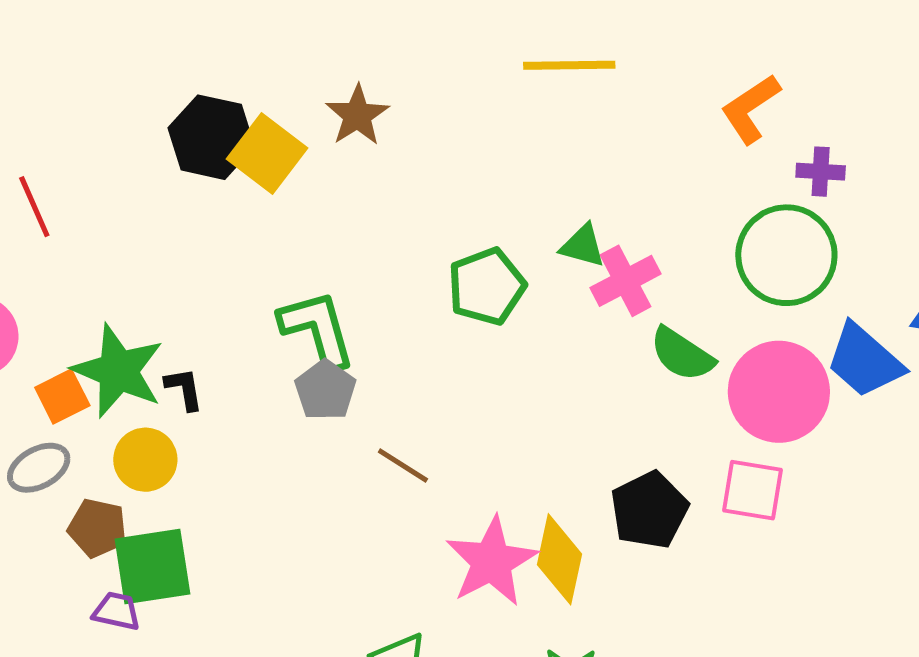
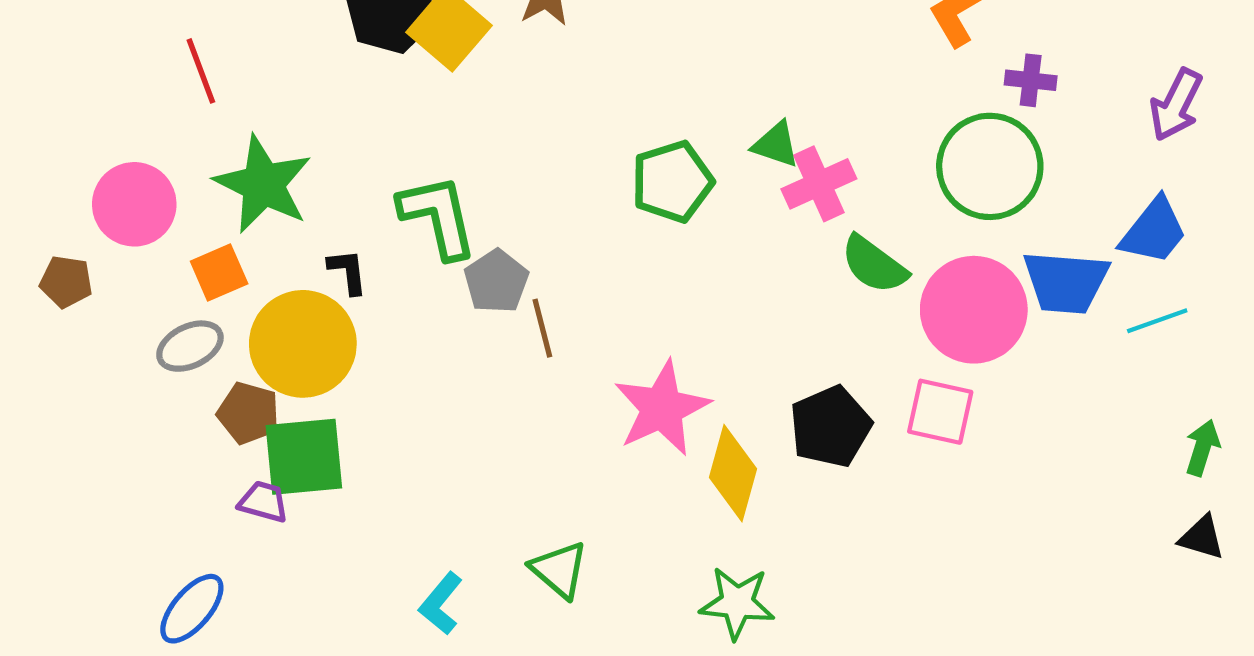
green L-shape: (317, 329) -> (438, 216), moved
blue trapezoid: (865, 361) -> (1066, 282), turned -40
green star: (118, 371) -> (263, 184), moved
yellow circle: (145, 460) -> (303, 344), size x1.6
brown line: (403, 466) -> (542, 328), moved, turned 40
pink star: (492, 561) -> (662, 408), moved

